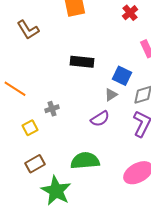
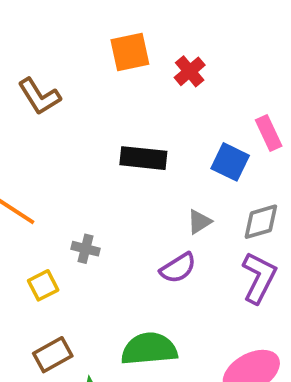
red cross: (130, 13) -> (190, 71), moved
blue square: (122, 76) -> (230, 162), moved
gray cross: (52, 109) -> (86, 249), turned 32

